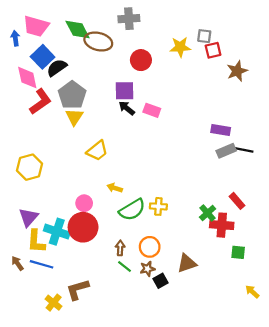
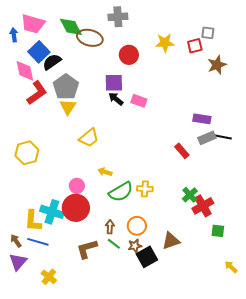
gray square: (204, 36) -> (208, 33), moved
red rectangle: (237, 201) -> (182, 151), moved
purple triangle: (28, 217) -> (18, 262), moved
red cross: (222, 225) -> (203, 206), turned -35
black square: (161, 281) -> (147, 257), size x1.5
brown L-shape: (78, 289) -> (87, 249), moved

